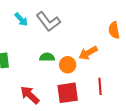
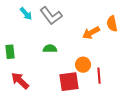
orange arrow: (88, 53) -> (91, 33), moved
orange circle: (68, 65) -> (83, 65), moved
red arrow: (30, 95) -> (20, 81), moved

